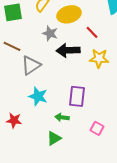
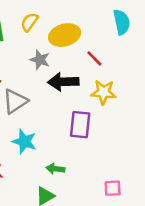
purple rectangle: (77, 96) -> (80, 125), moved
pink square: (97, 128) -> (113, 188), moved, turned -32

